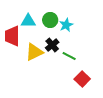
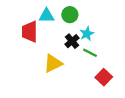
cyan star: (66, 25) -> (87, 34), moved
yellow triangle: (34, 52) -> (53, 63), moved

